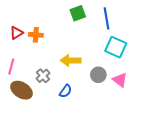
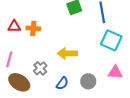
red triangle: (16, 33) -> (14, 26), turned 32
gray circle: (98, 75) -> (88, 81), moved
pink triangle: (120, 80) -> (115, 72), turned -35

